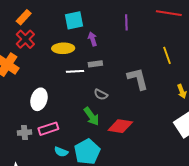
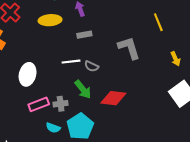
white line: (75, 71) -> (71, 62), moved
gray cross: (25, 133) -> (61, 104), moved

